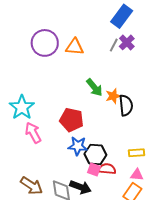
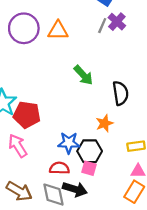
orange star: (113, 96) -> (104, 123), moved
red pentagon: (71, 120) -> (27, 115), moved
pink arrow: (33, 133) -> (18, 146), moved
red semicircle: (107, 169) -> (59, 168), moved

